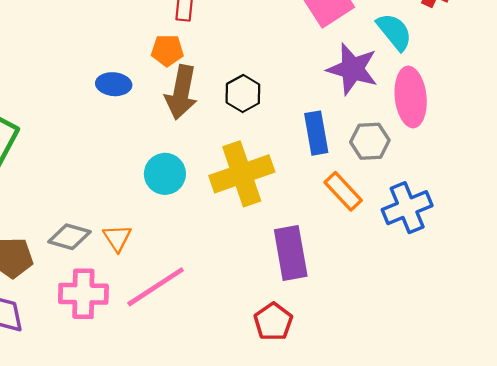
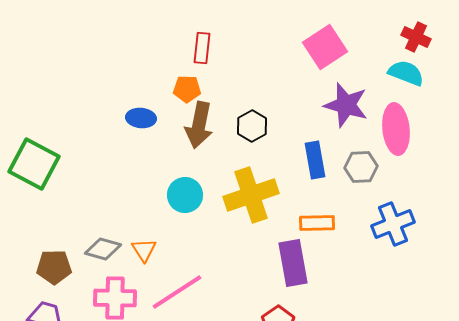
cyan semicircle: (394, 32) -> (406, 73), moved, turned -30
orange rectangle: (343, 191) -> (317, 223), moved, turned -48

